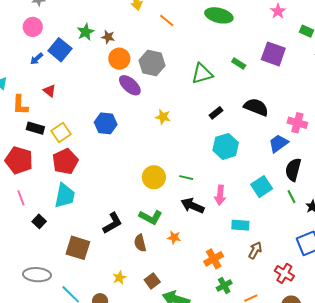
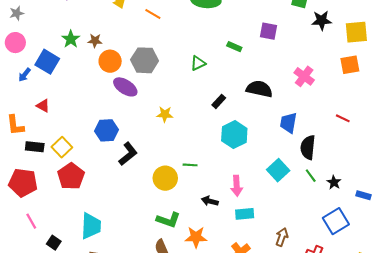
purple square: (273, 54) -> (268, 31), size x0.7
green triangle: (202, 74) -> (198, 63), size x0.7
pink cross: (297, 123) -> (304, 76), moved, turned 30
blue trapezoid: (278, 143) -> (288, 123), turned -35
green line: (186, 178) -> (190, 165), moved
cyan trapezoid: (65, 196) -> (91, 226), moved
black arrow: (193, 206) -> (210, 201), size x0.7
black L-shape: (112, 223) -> (128, 154), moved
cyan rectangle: (240, 225) -> (245, 214), moved
orange star: (174, 237) -> (196, 237), size x1.5

